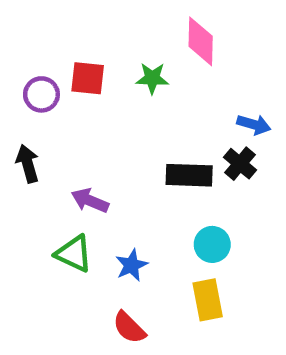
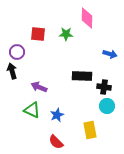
purple circle: (41, 94) -> (17, 52), moved
black cross: (240, 164) -> (104, 87), moved, turned -32
cyan circle: (212, 244) -> (107, 106), moved

